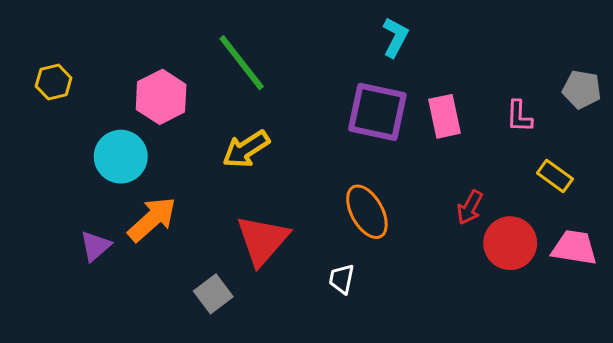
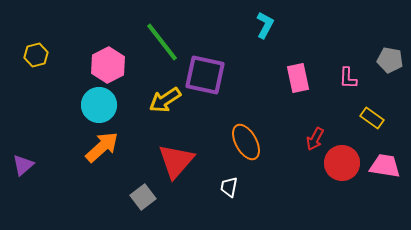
purple square: (377, 112) -> (205, 75), moved
cyan circle: (121, 157) -> (99, 105), moved
purple triangle: (95, 246) -> (23, 165), moved

